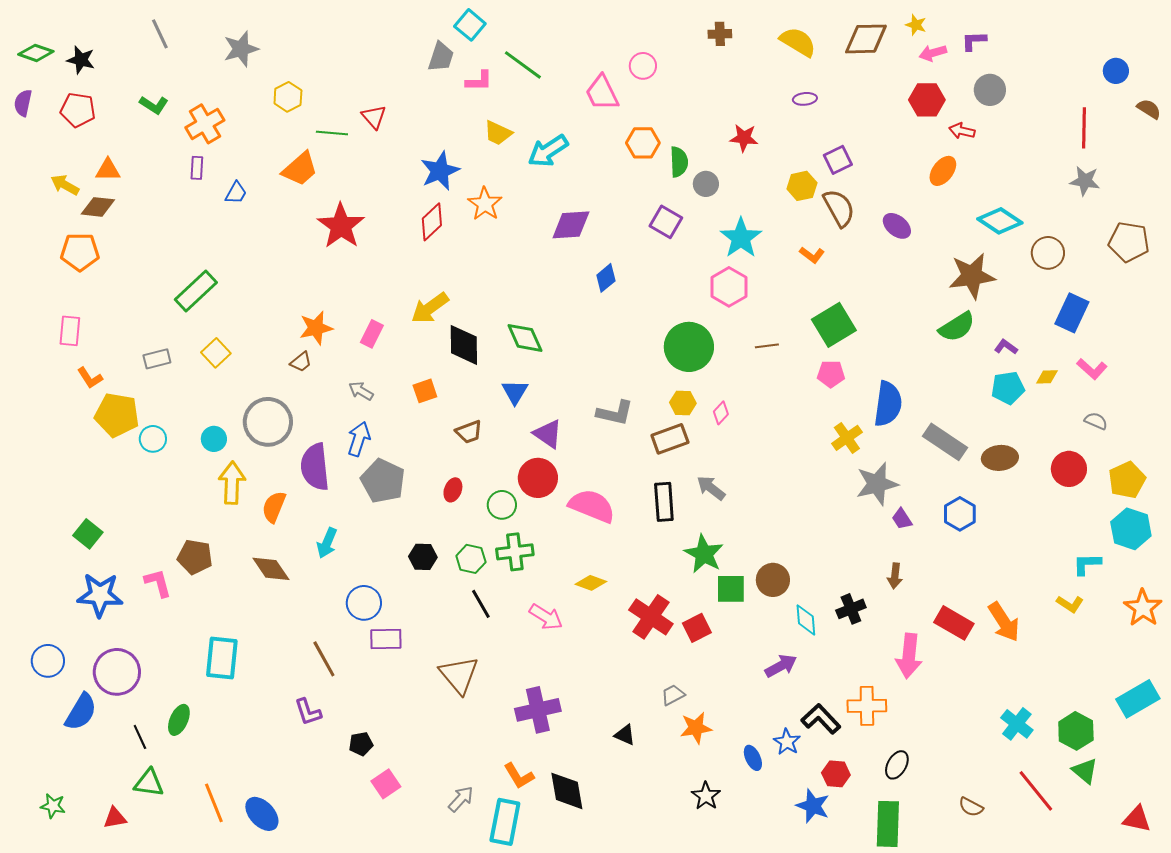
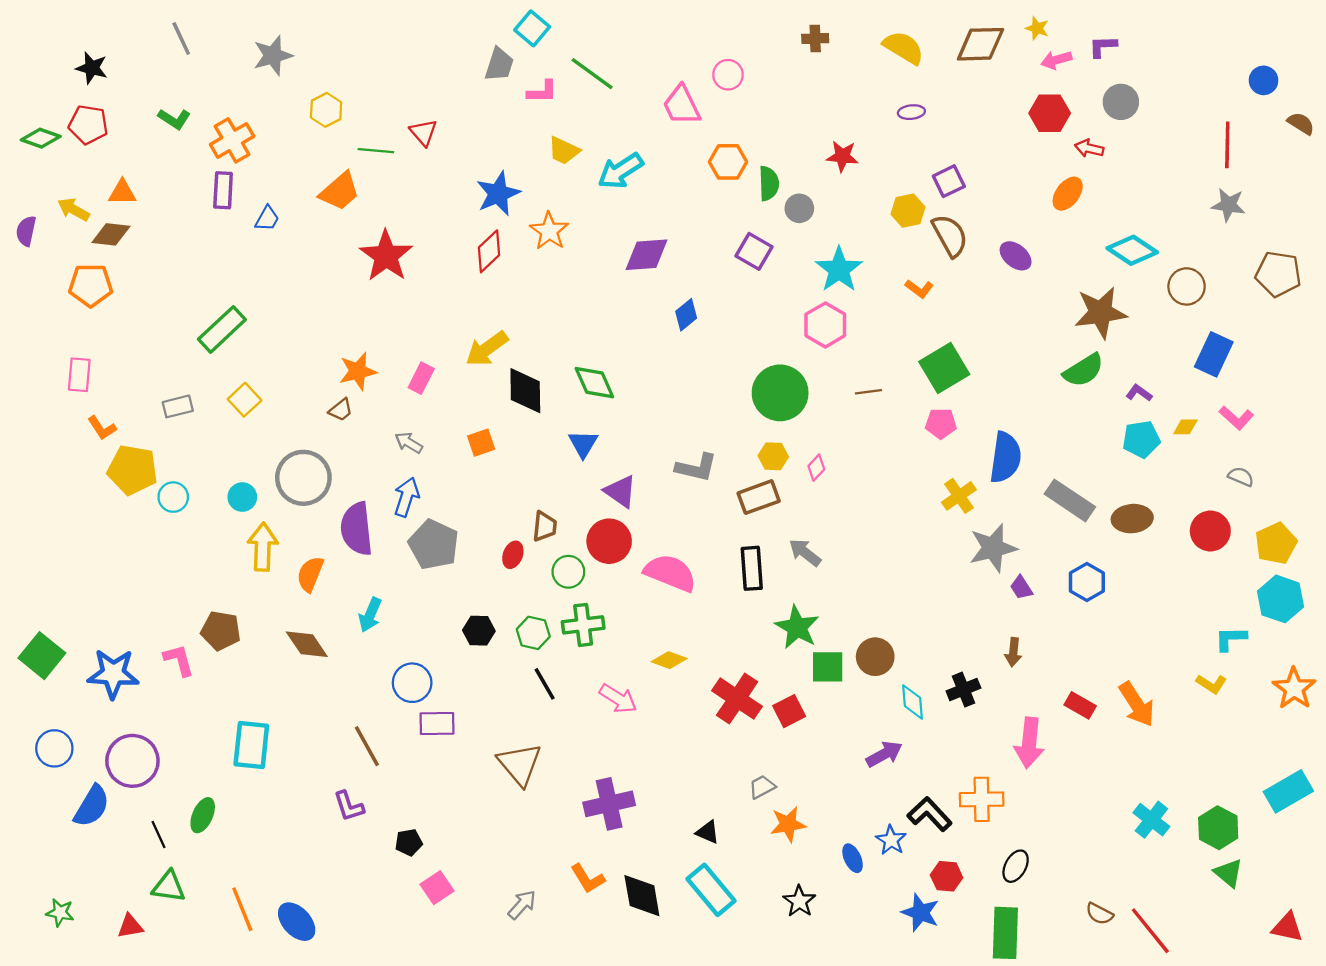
green diamond: (36, 53) -> (41, 138), moved
purple semicircle: (23, 103) -> (26, 231), moved
purple rectangle: (197, 168) -> (223, 190), size x1.4
brown trapezoid: (469, 432) -> (545, 526), moved, turned -64
green square: (88, 534) -> (42, 656), moved, size x1.4
red rectangle: (954, 623) -> (1080, 705), size x0.7
red line: (1036, 791) -> (1150, 931), moved
cyan rectangle: (505, 822) -> (711, 890), moved, turned -51

